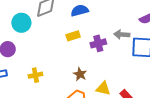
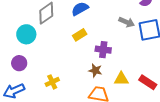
gray arrow: (122, 34) -> (127, 22), turned -147
purple cross: (98, 43) -> (103, 50), moved, turned 35

